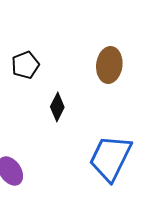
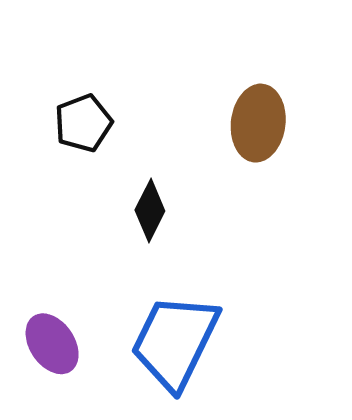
blue trapezoid: (110, 158) -> (175, 342), moved

